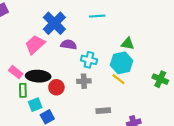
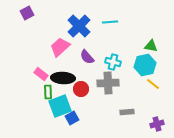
cyan line: (97, 16) -> (110, 22), moved
purple semicircle: (69, 45) -> (87, 57), moved, turned -140
yellow line: (118, 79) -> (153, 84), moved
gray cross: (84, 81) -> (108, 83), size x1.5
cyan square: (35, 105) -> (60, 106), size x1.6

